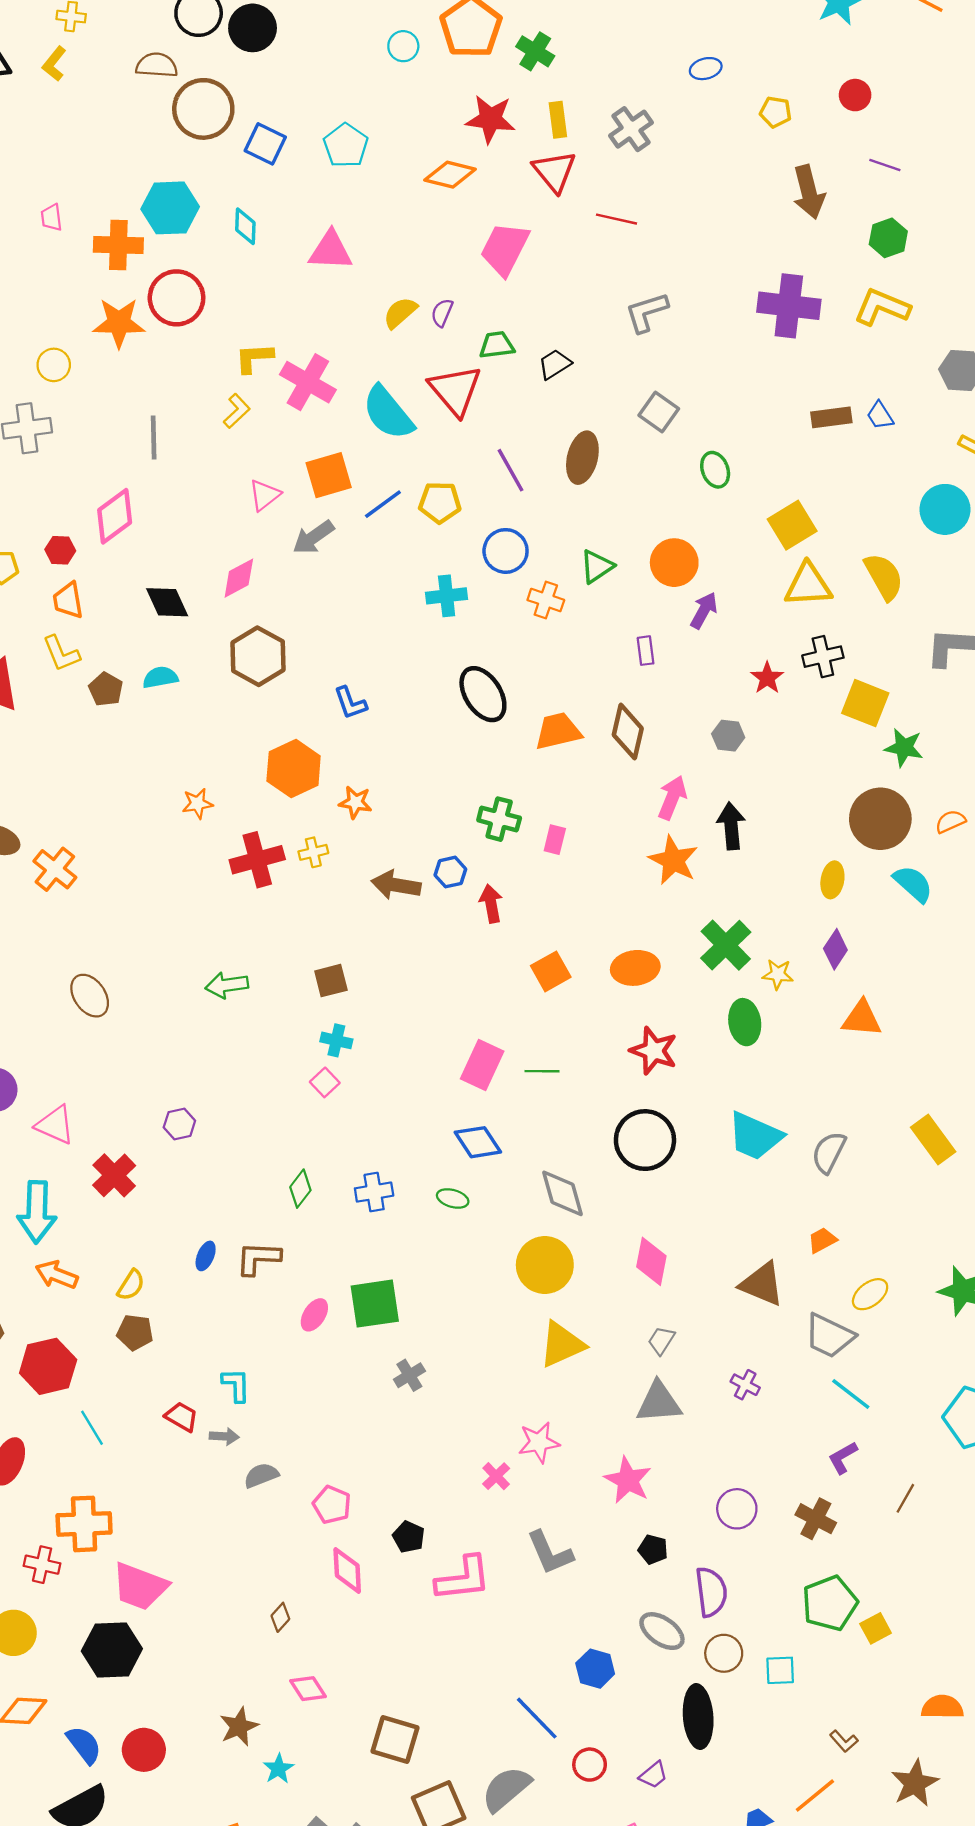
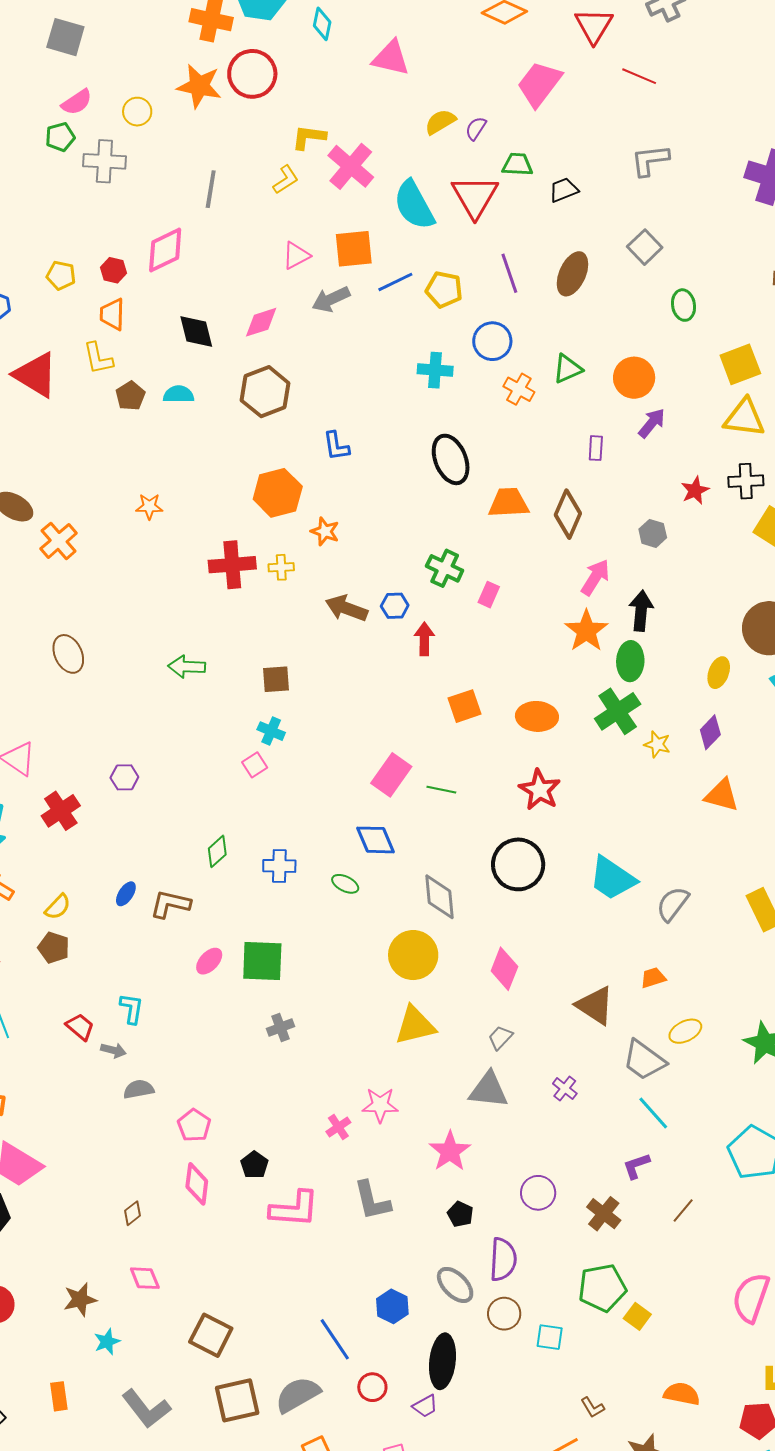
orange star: (197, 804) -> (149, 506), moved
green ellipse: (745, 1022) -> (630, 661), moved
yellow square: (876, 1628) -> (637, 1316), turned -36
black ellipse: (698, 1717) -> (442, 1361), moved

